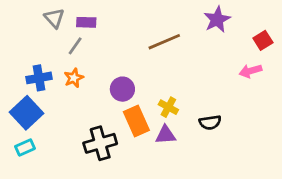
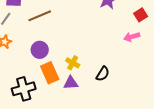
brown line: (164, 42) -> (40, 16), moved
black semicircle: (210, 122) -> (103, 74), turned -49

